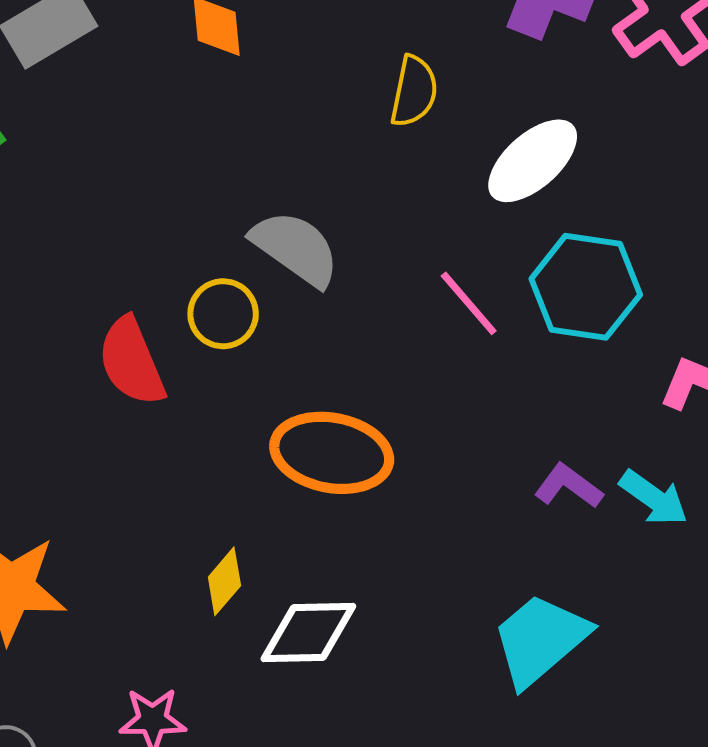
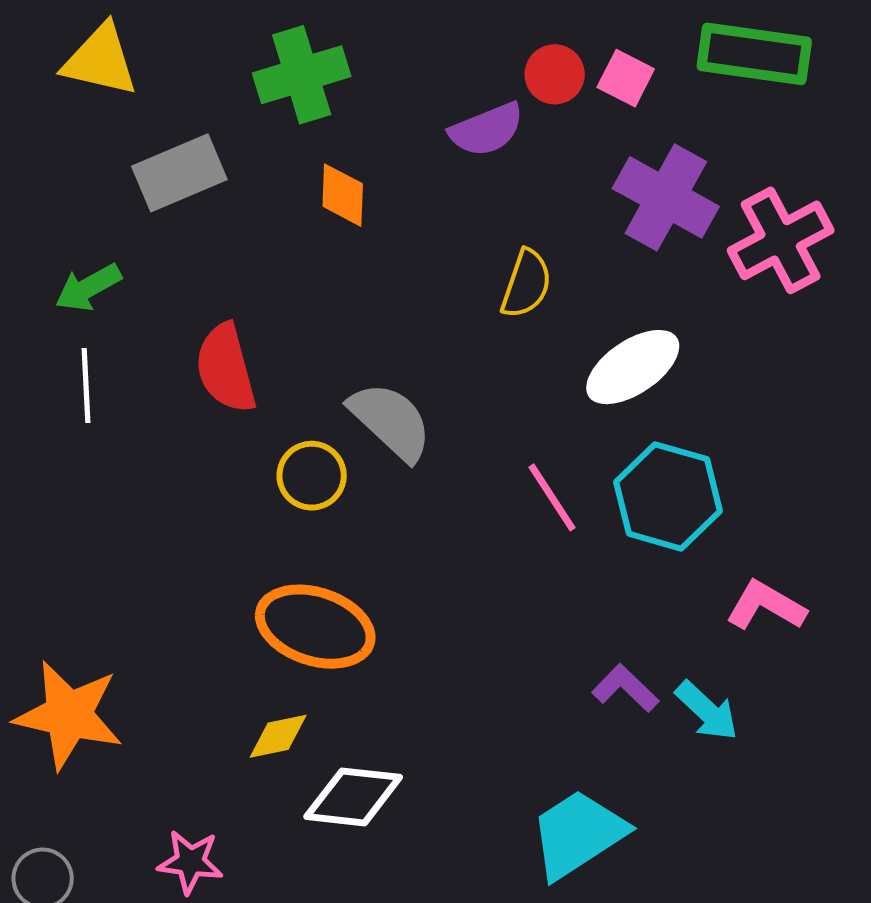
red semicircle: (131, 362) -> (226, 368), moved
orange ellipse: (332, 453) -> (315, 627), moved
yellow diamond: (224, 581) -> (278, 736), turned 30

